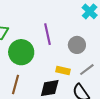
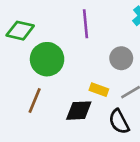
purple line: (48, 34) -> (86, 24), moved

